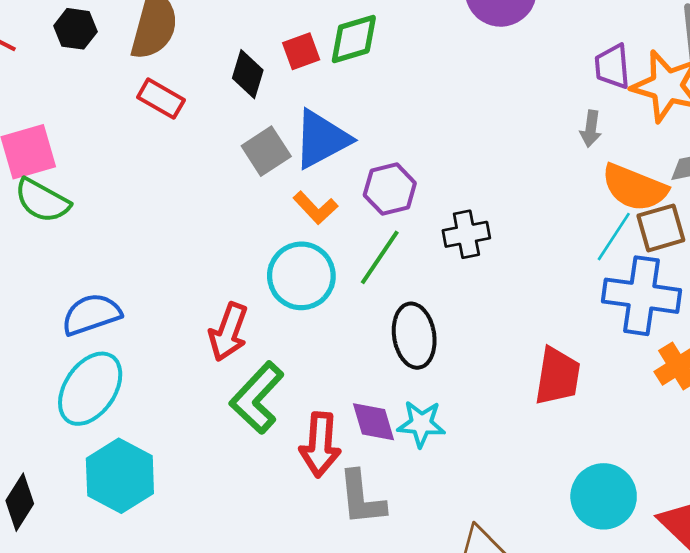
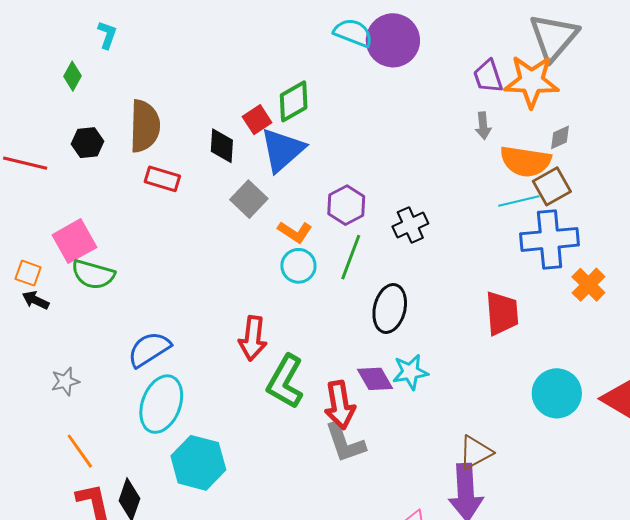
blue triangle: (322, 139) -> (282, 150), moved
cyan line: (614, 237) -> (519, 201), turned 57
cyan circle: (301, 276) -> (298, 266), moved, size x0.7
black ellipse: (414, 336) -> (390, 308), turned 36
gray L-shape: (362, 498) -> (345, 443), moved

